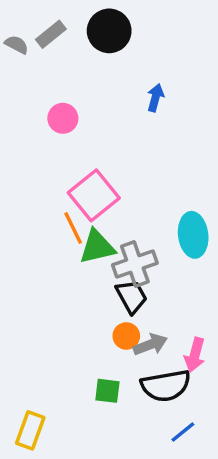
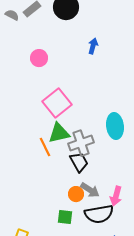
orange line: (73, 228) -> (45, 147), moved
orange circle: (126, 336) -> (76, 194), moved
gray arrow: (150, 345) -> (90, 190), turned 54

